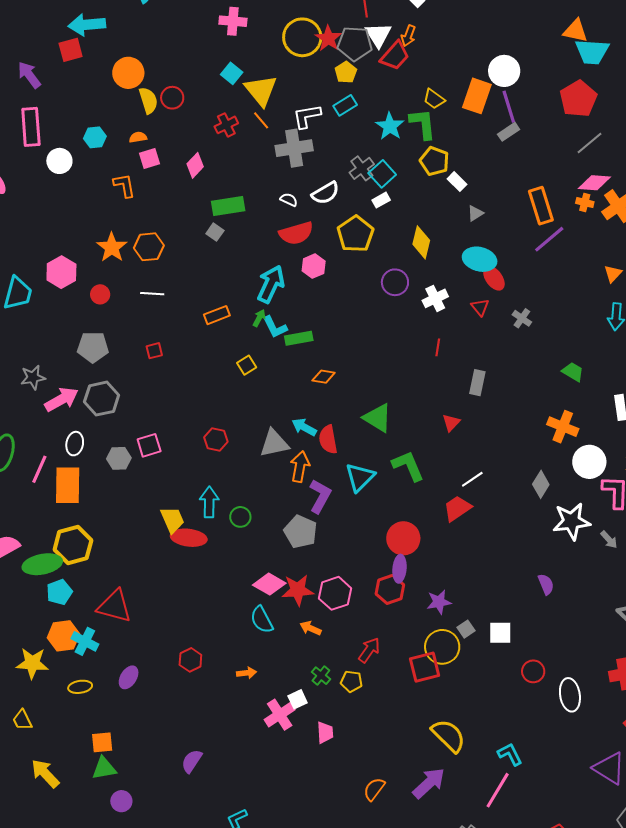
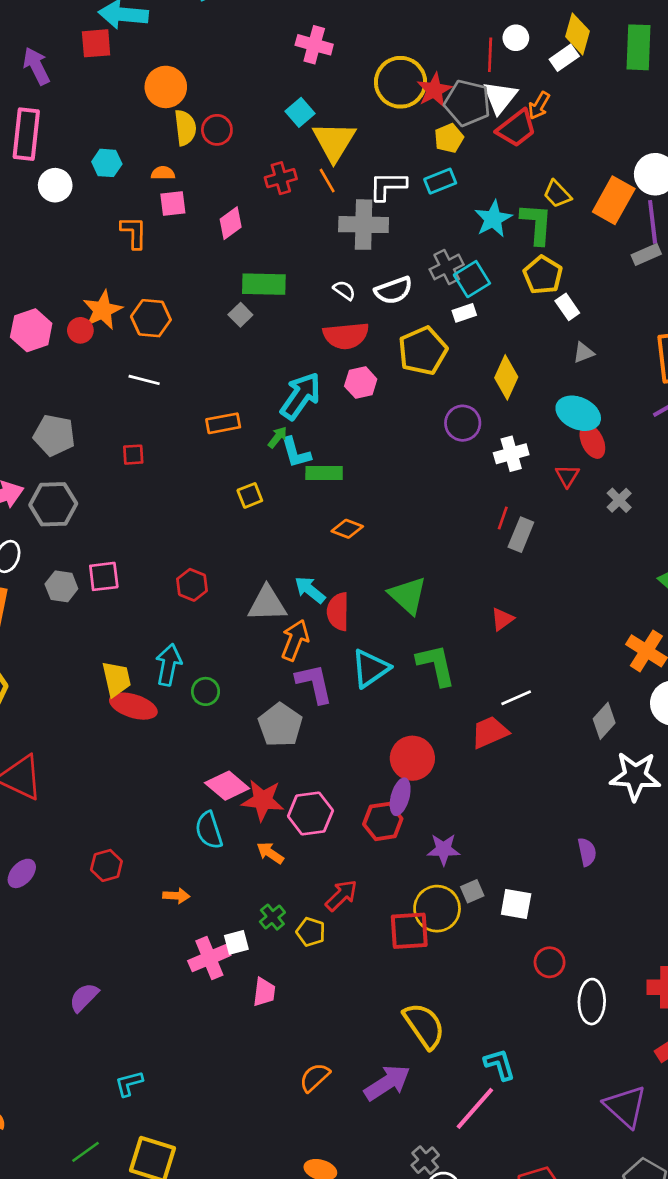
red circle: (100, 294) -> (80, 330), moved
gray rectangle: (477, 383) -> (521, 535), moved
purple L-shape: (320, 496) -> (314, 683), turned -52

